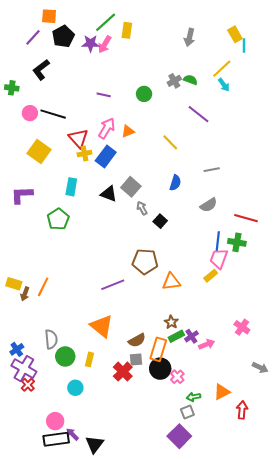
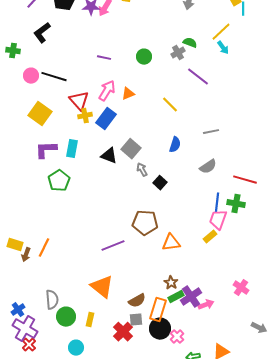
gray cross: (174, 81) -> (178, 53), moved
purple L-shape: (22, 195) -> (46, 150), moved
purple cross: (191, 336) -> (191, 297), size x1.5

